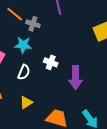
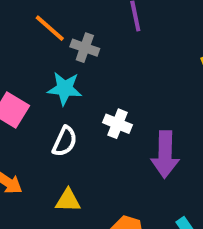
yellow triangle: (26, 102) -> (68, 200), turned 32

